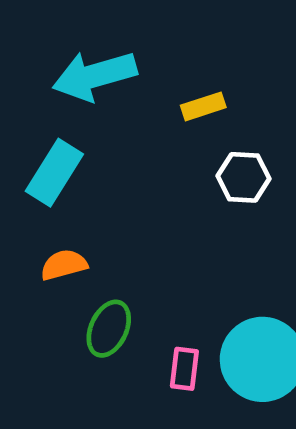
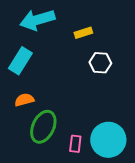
green ellipse: (109, 329) -> (43, 127), size x1.4

